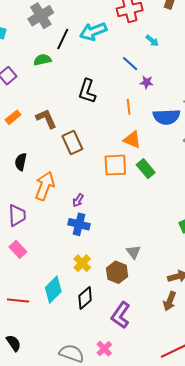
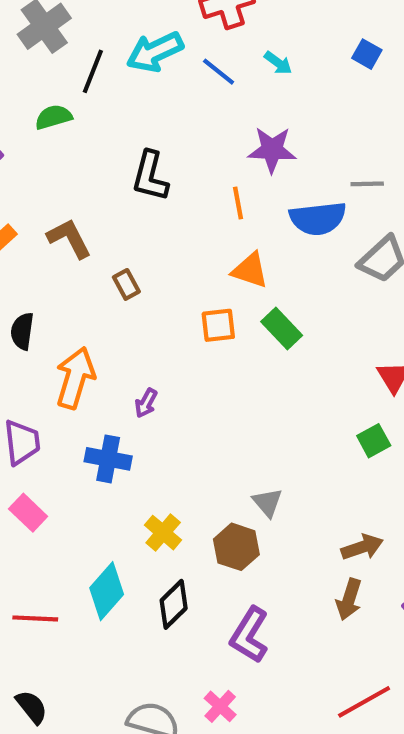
blue line: (130, 64) -> (219, 72), moved
purple star: (147, 82) -> (272, 150), size x1.6
brown rectangle: (72, 143) -> (126, 284), size x0.6
orange square: (115, 165) -> (218, 325), size x0.7
blue cross: (79, 224) -> (108, 459), moved

